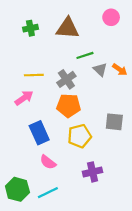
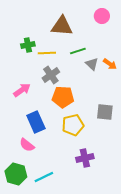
green cross: (30, 28) -> (28, 45), moved
yellow line: (34, 75) -> (47, 53), moved
gray cross: (66, 79) -> (51, 75), moved
pink semicircle: (48, 162) -> (27, 145), moved

